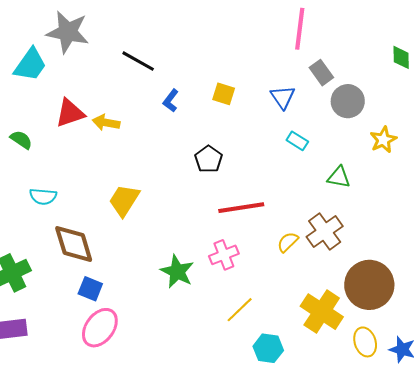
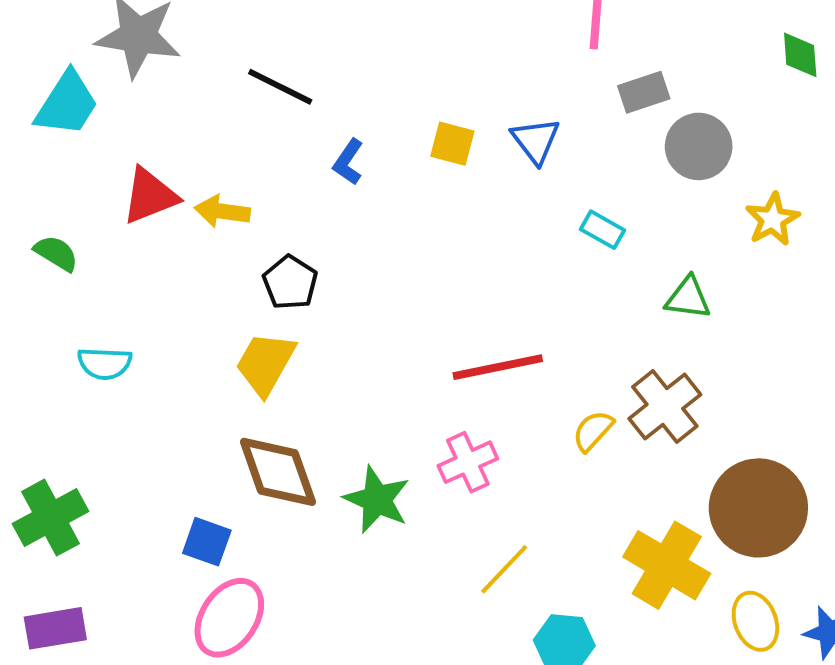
gray rectangle: (321, 73) -> (644, 92), turned -70
blue triangle: (283, 97) -> (536, 141), moved
black pentagon: (209, 159) -> (290, 283), moved
brown diamond: (74, 244) -> (278, 472), moved

